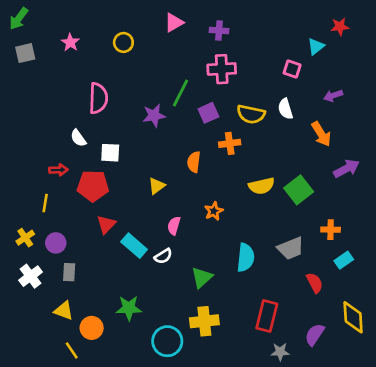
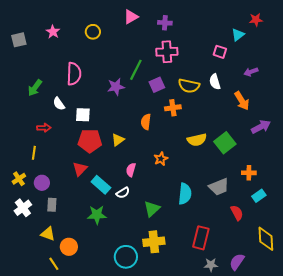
green arrow: (19, 19) -> (35, 88), moved
red pentagon: (93, 186) -> (90, 141), moved
green star: (129, 308) -> (97, 215), moved
purple semicircle: (315, 335) -> (237, 262), moved

